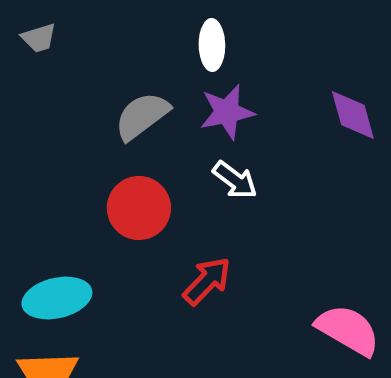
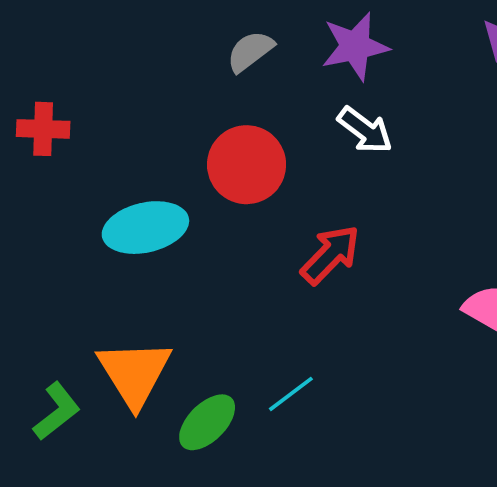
gray semicircle: (142, 116) -> (250, 51), size x0.7
cyan ellipse: (57, 298) -> (145, 228), moved

